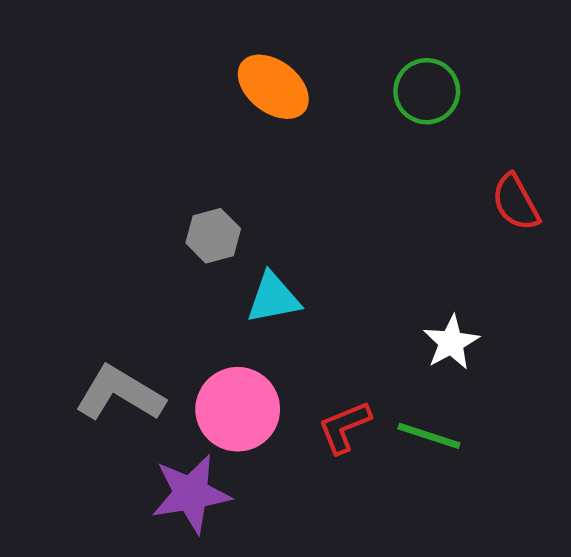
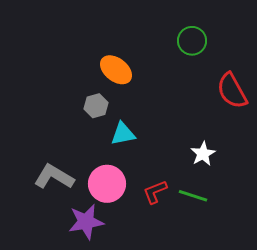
orange ellipse: (273, 87) -> (116, 70), moved
red semicircle: (516, 202) -> (232, 91), size x1.4

